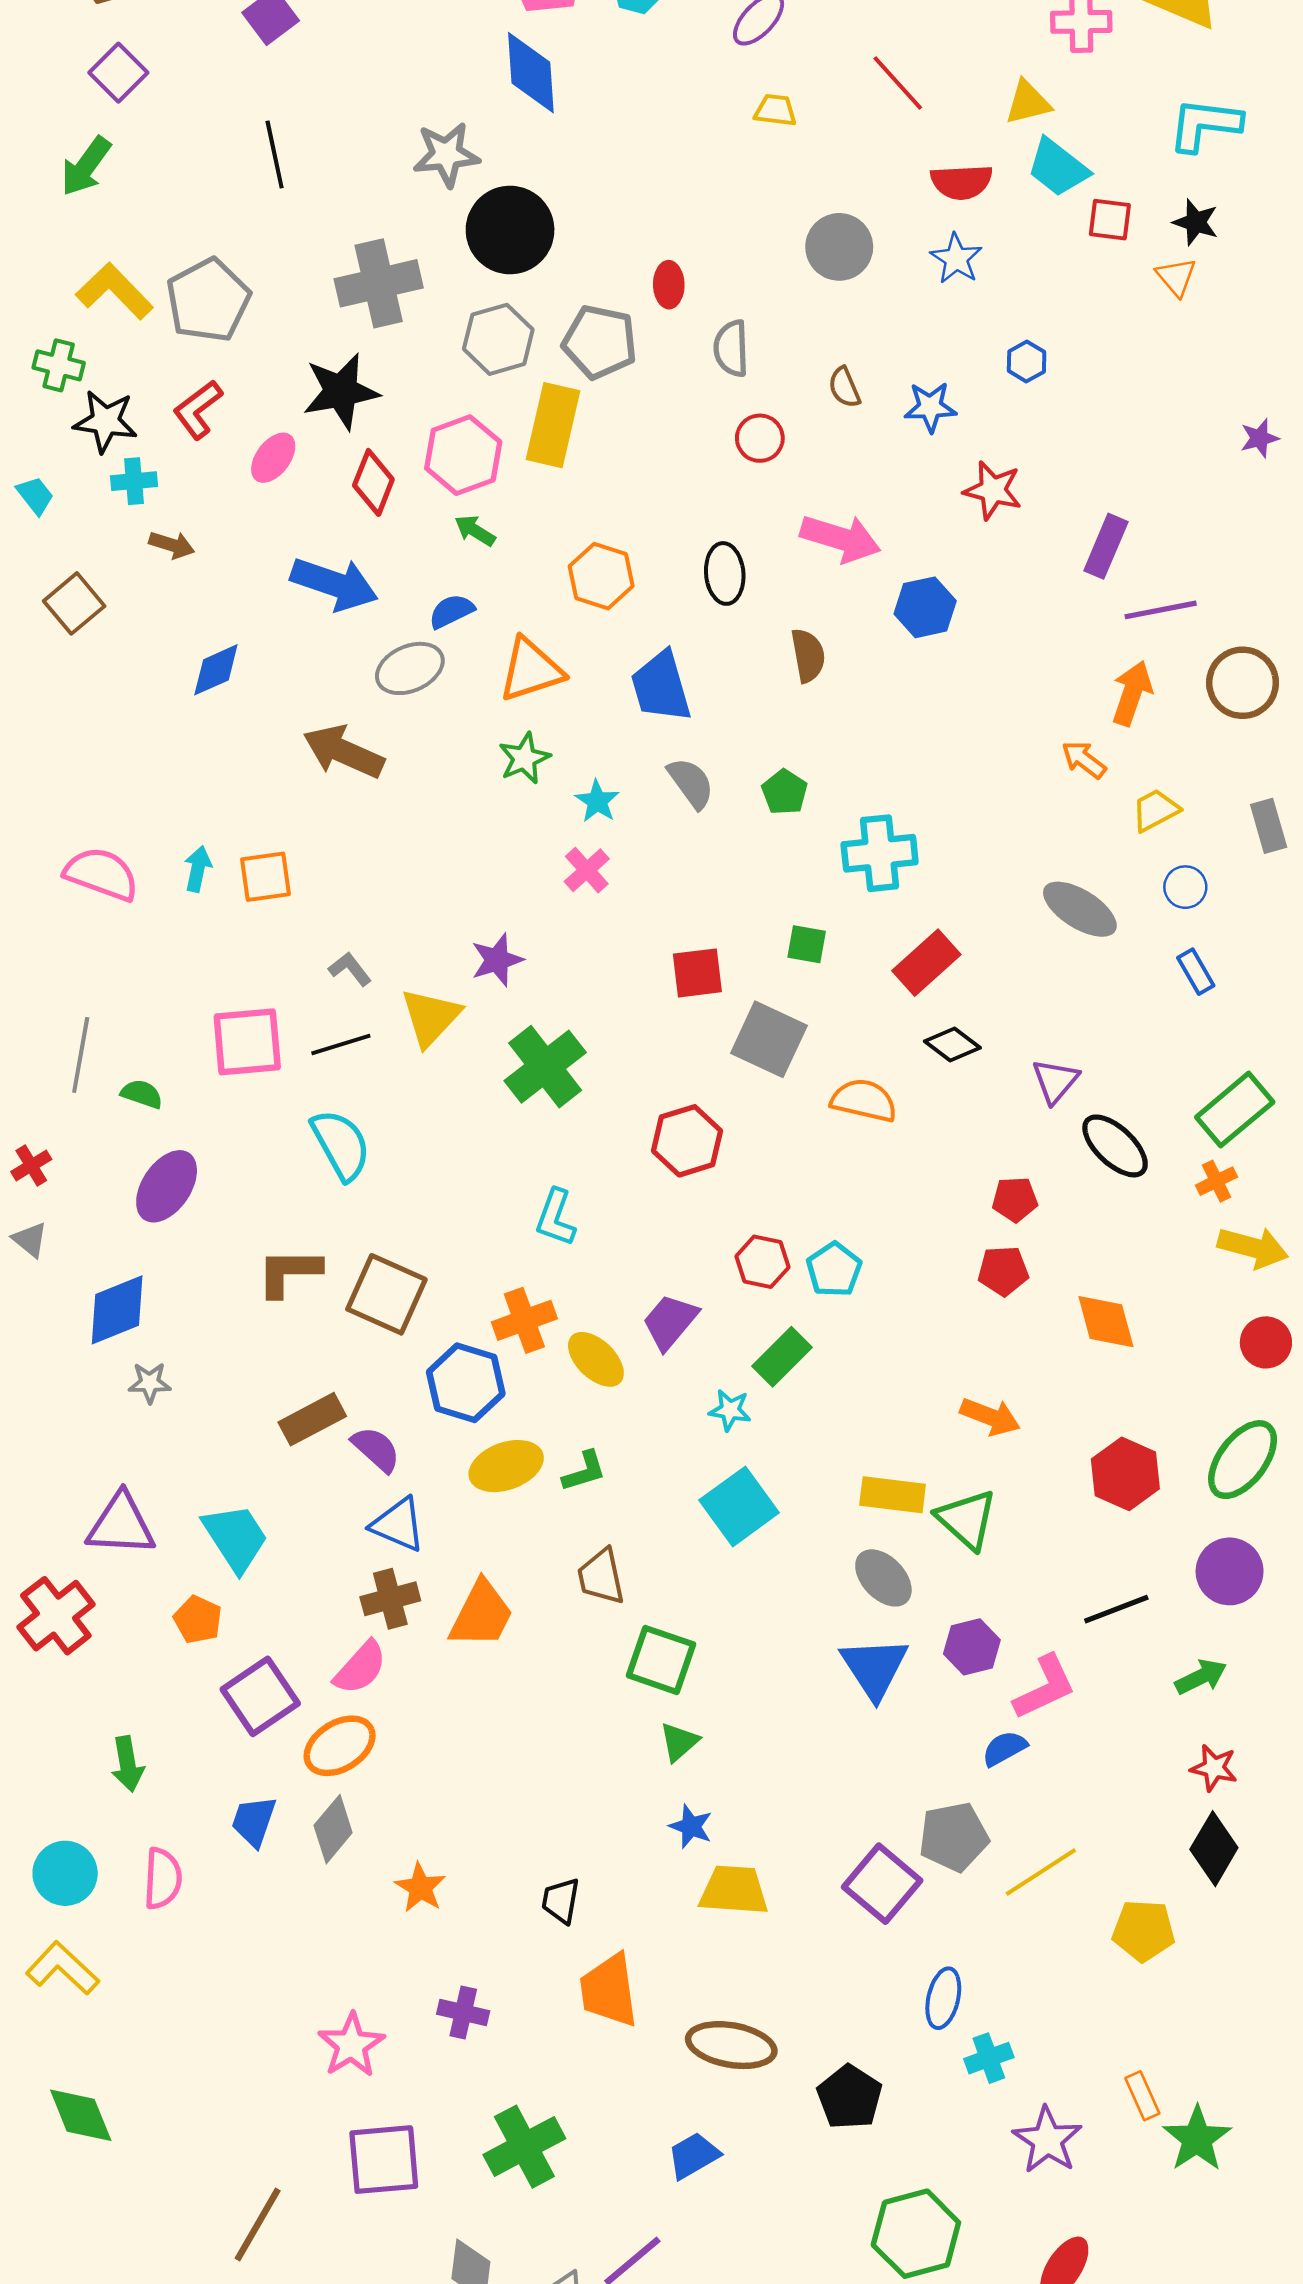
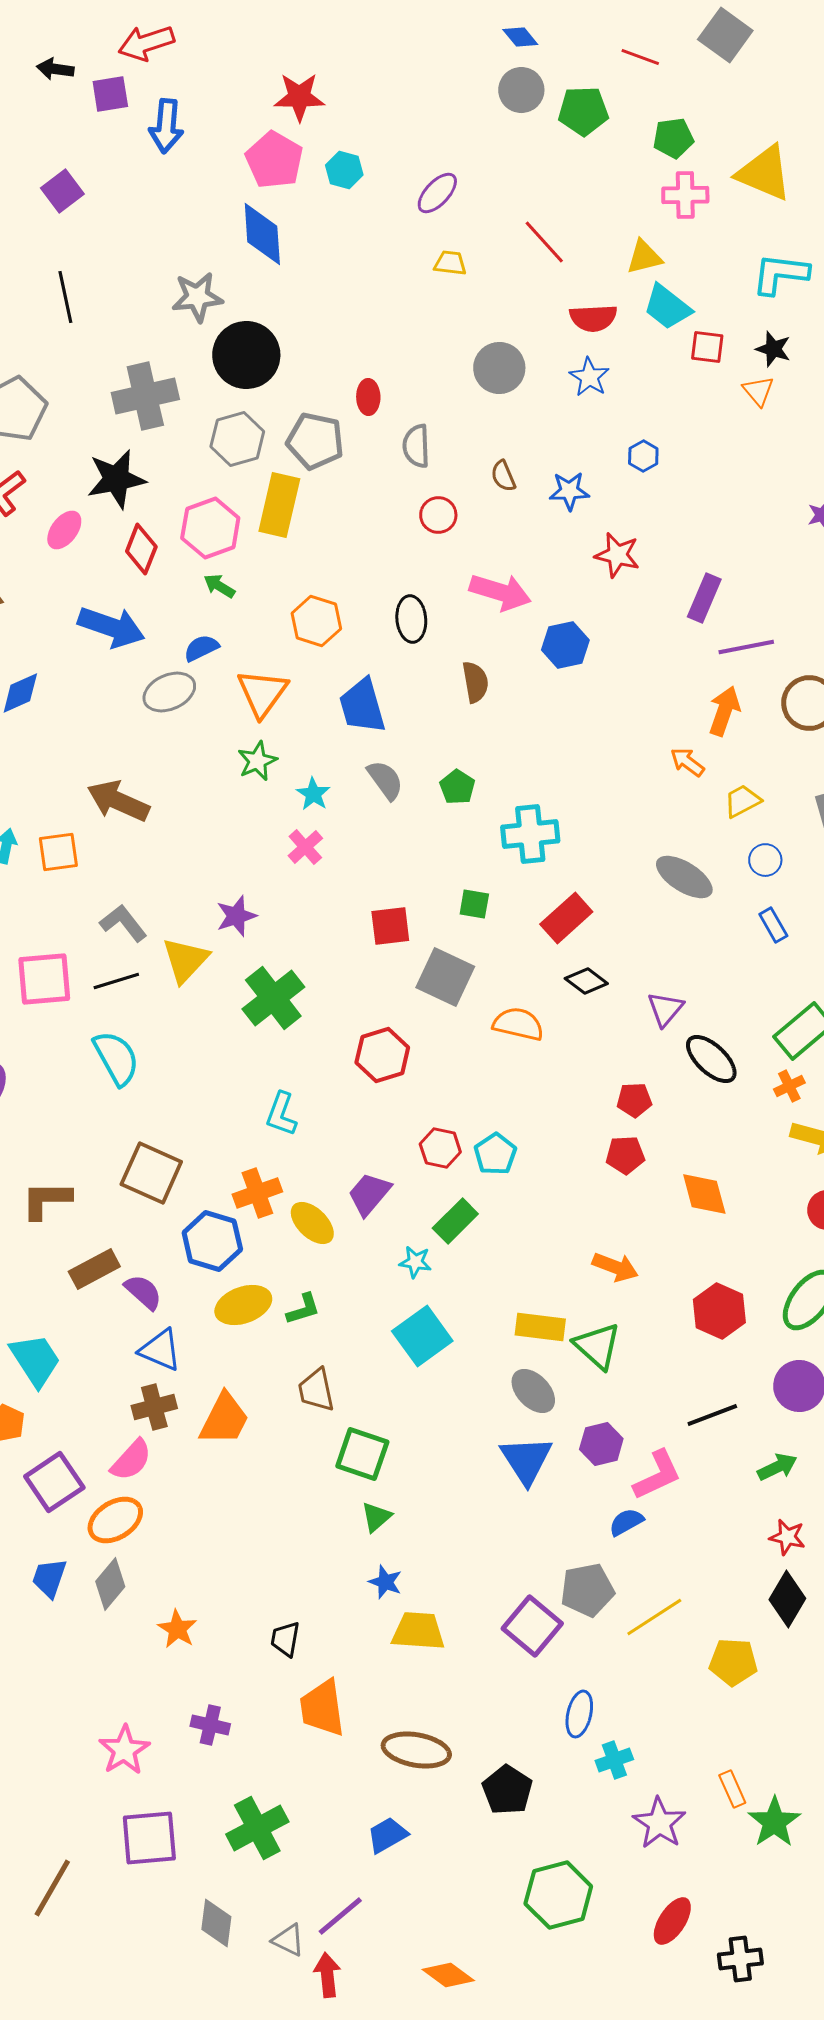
orange triangle: (531, 670) -> (262, 693), turned -36
brown arrow: (343, 752) -> (118, 801), moved
gray L-shape: (350, 969) -> (123, 923), size x1.4
brown L-shape: (289, 1272) -> (46, 1200), moved

